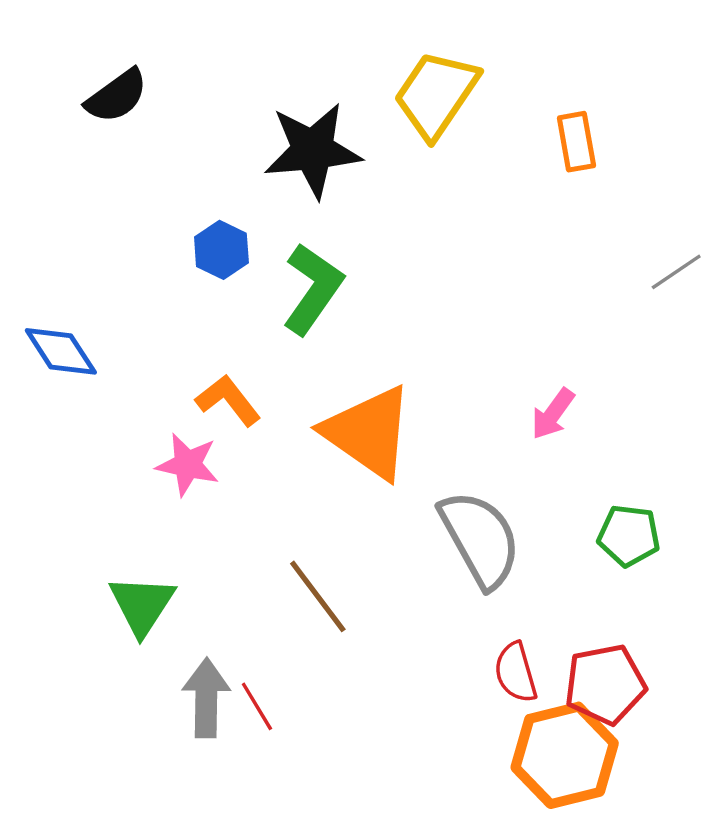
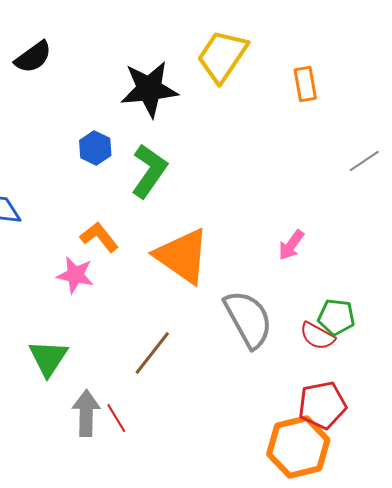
brown line: (318, 596) -> (152, 353), turned 75
red semicircle: (516, 673) -> (317, 336), moved, turned -45

